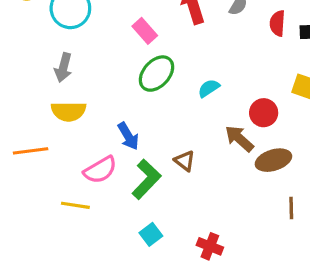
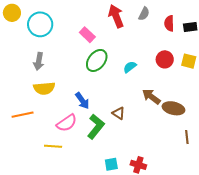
red circle: (264, 113) -> (165, 59), moved
brown ellipse: (273, 160) -> (173, 108), turned 35
cyan square: (151, 234) -> (111, 164), moved, turned 32

